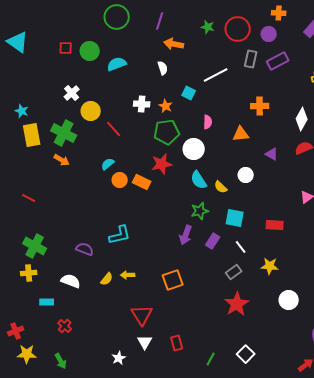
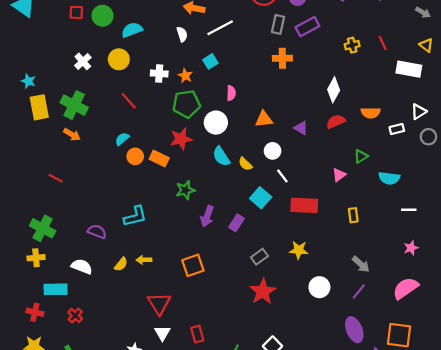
white line: (216, 75) -> (220, 28), moved
cyan square: (189, 93) -> (210, 61), turned 32
orange cross: (260, 106) -> (282, 58), moved
yellow circle: (91, 111) -> (119, 59), moved
orange triangle: (241, 134) -> (264, 119), moved
red line: (29, 198) -> (56, 178), moved
green star: (200, 211) -> (185, 190), moved
cyan square: (235, 218) -> (261, 198), turned 30
red rectangle: (275, 225) -> (304, 205), size x1.4
white line: (241, 247) -> (282, 176), moved
cyan rectangle: (47, 302) -> (56, 289), size x1.5
red cross: (16, 331) -> (35, 312), moved, turned 35

